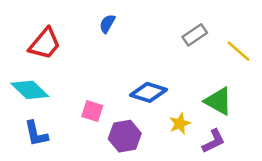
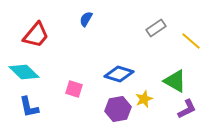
purple hexagon: (125, 136) -> (118, 109), moved
purple L-shape: (213, 141) -> (187, 109), moved

